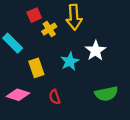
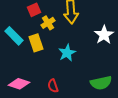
white star: (96, 51) -> (104, 35), moved
yellow rectangle: (36, 68) -> (36, 43), moved

